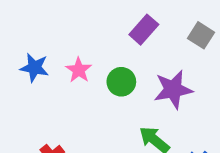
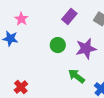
pink star: (79, 70) -> (21, 19), moved

